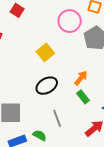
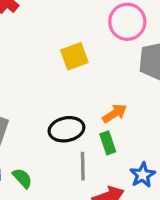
black ellipse: (47, 86) -> (66, 129), moved
gray line: (57, 118) -> (83, 166), moved

